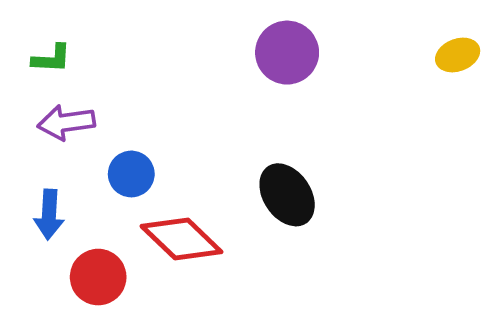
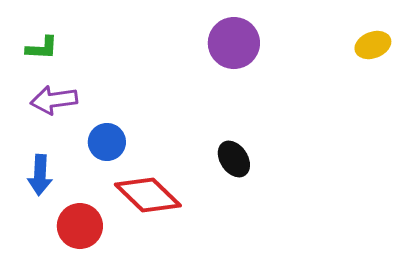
black ellipse: (287, 195) -> (234, 159), size x0.7

